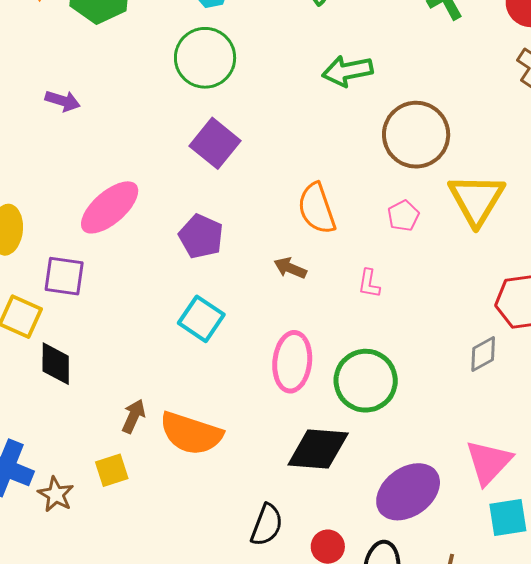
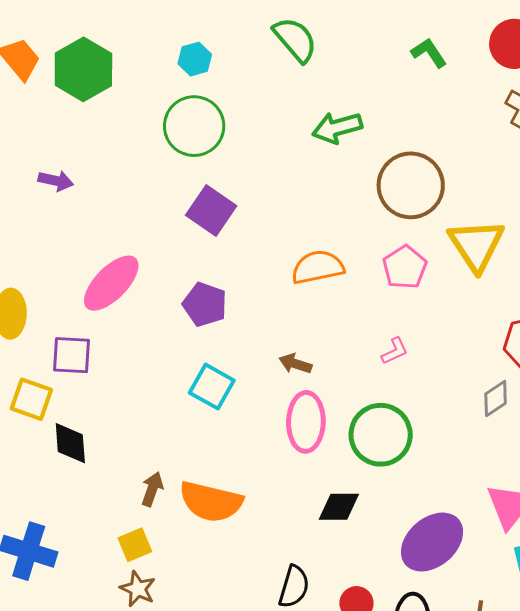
orange semicircle: (317, 208) -> (318, 267), turned 102
pink pentagon: (403, 216) -> (405, 267), size x1.4
brown arrow: (290, 268) -> (295, 364), moved
pink L-shape: (369, 283) -> (395, 351), moved, turned -120
black diamond: (318, 449) -> (339, 507), size x0.7
brown star: (56, 494) -> (138, 589), moved

